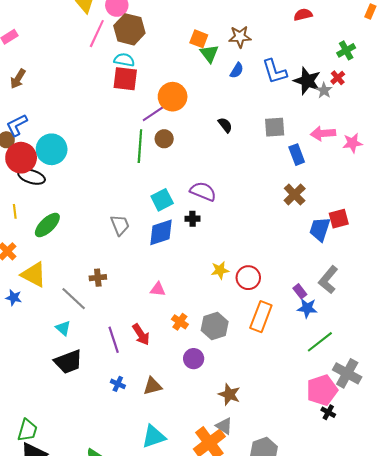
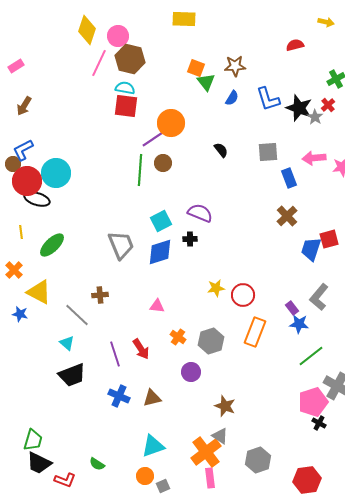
gray trapezoid: (120, 225) -> (121, 245), size x1.4
blue cross: (118, 384) -> (119, 396), size x1.5

